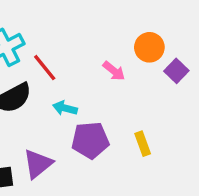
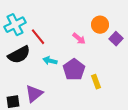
purple pentagon: (90, 140) -> (74, 70), moved, turned -30

